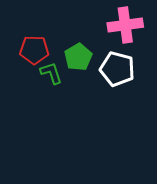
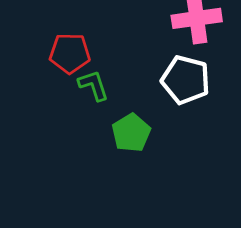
green pentagon: (78, 57) -> (131, 133), moved

